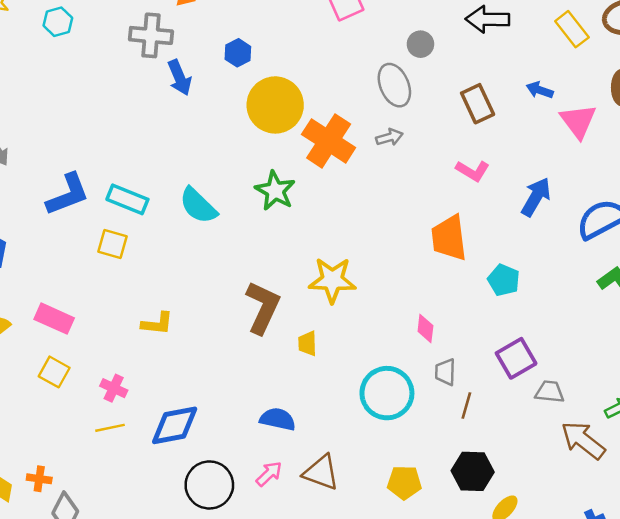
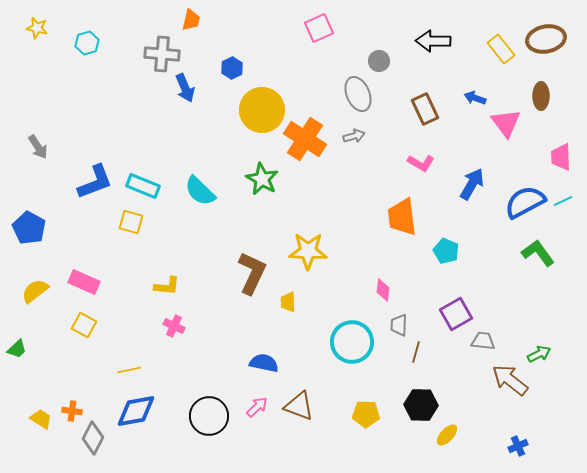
pink cross: (114, 388) -> (174, 326), moved
blue diamond: (175, 425) -> (136, 411), moved

